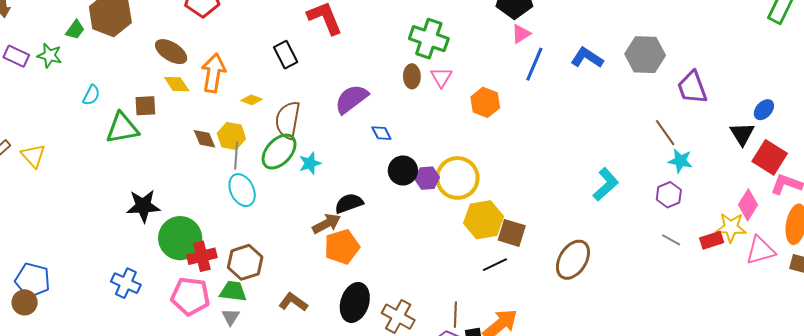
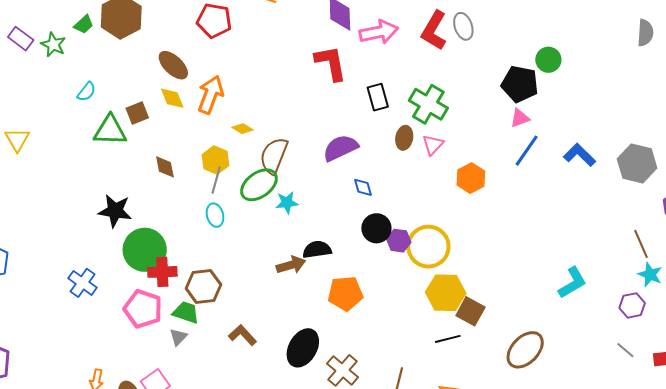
black rectangle: (286, 55) -> (378, 97), moved
brown square: (145, 106) -> (137, 113), turned -30
brown diamond: (205, 139) -> (165, 167), moved
cyan ellipse: (242, 190) -> (215, 215), size x0.7
orange pentagon: (342, 247) -> (345, 293), moved

